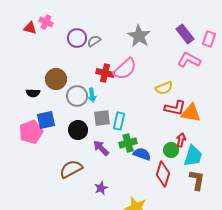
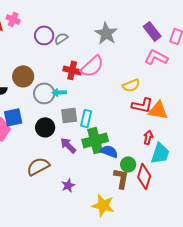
cyan arrow: (92, 95) -> (59, 92), turned 96
green cross: (128, 143) -> (95, 140), size x1.4
green circle: (171, 150) -> (128, 164), moved
red diamond: (163, 174) -> (144, 176), moved
brown L-shape: (197, 180) -> (121, 178), moved

